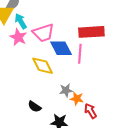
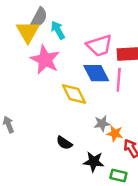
cyan arrow: (21, 21) -> (58, 30), moved
pink trapezoid: (43, 33) -> (99, 46), moved
pink star: (18, 37) -> (45, 60), size x1.4

